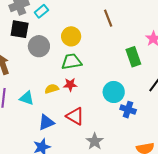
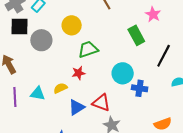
green trapezoid: (72, 62) -> (88, 49), moved
yellow semicircle: (52, 89) -> (60, 88), moved
red triangle: (75, 116) -> (101, 103), moved
blue triangle: (46, 122) -> (77, 107), moved

